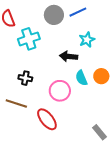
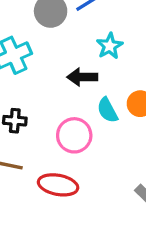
red ellipse: (47, 119) -> (58, 185), turned -35

